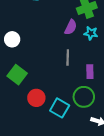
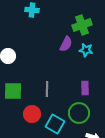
gray line: (68, 57) -> (47, 89), moved
green square: (17, 75) -> (13, 91), turned -36

